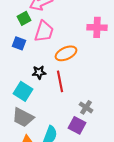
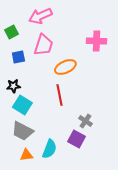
green square: (24, 18) -> (11, 32), moved
blue square: (19, 43) -> (18, 57), turned -32
black star: (39, 72) -> (13, 86), moved

